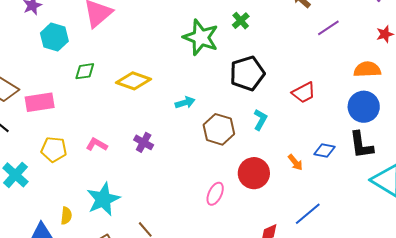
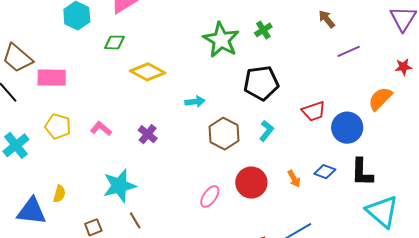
orange semicircle: (367, 69) -> (380, 99), turned -52
green diamond: (85, 71) -> (114, 42), moved
blue circle: (364, 107) -> (347, 128), moved
cyan star: (103, 199) -> (119, 186), moved

